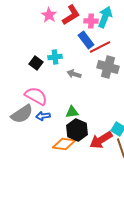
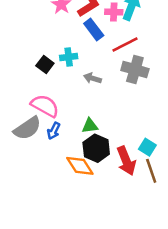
blue rectangle: (86, 40) -> (94, 29), moved
blue arrow: (43, 116) -> (54, 131), turned -56
red arrow: (101, 140) -> (126, 161), turned -80
orange diamond: (64, 144) -> (80, 166), turned 50

